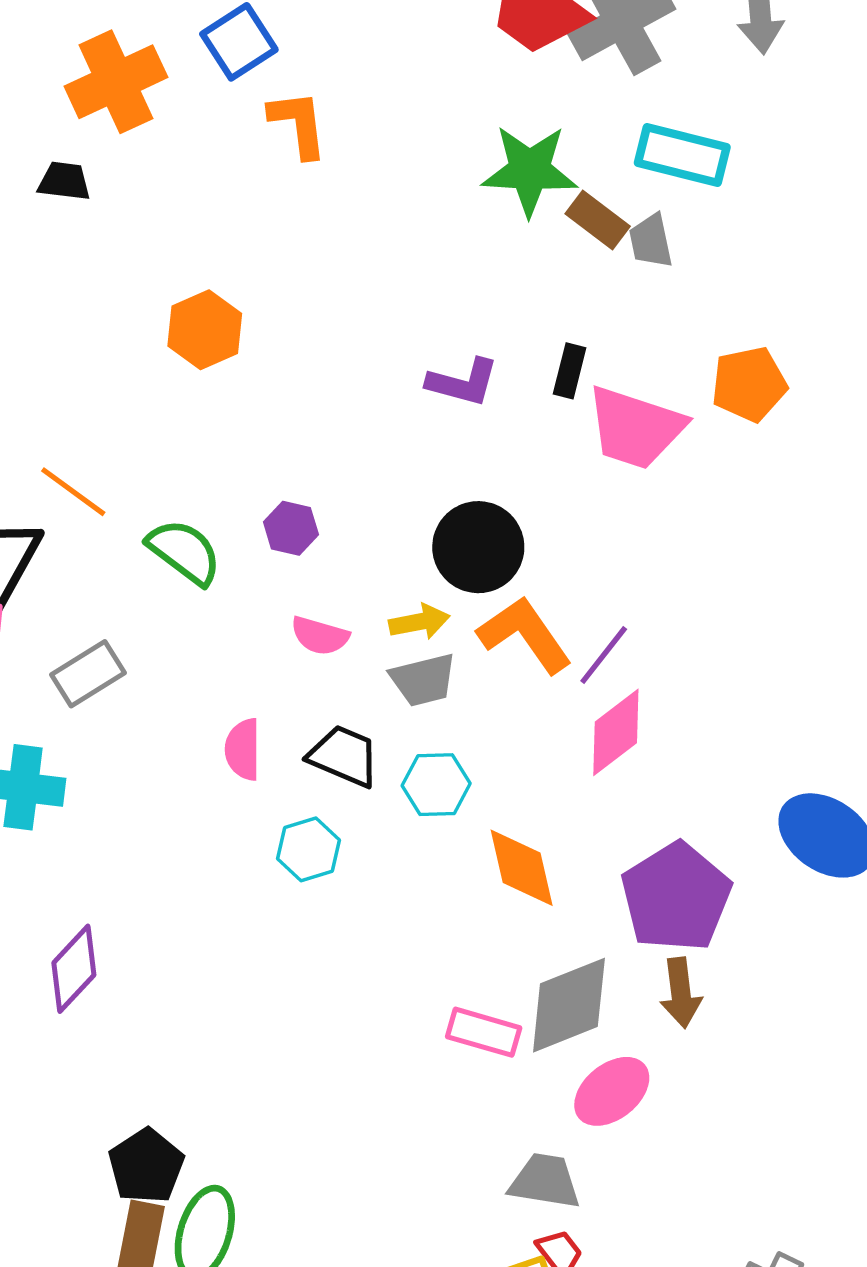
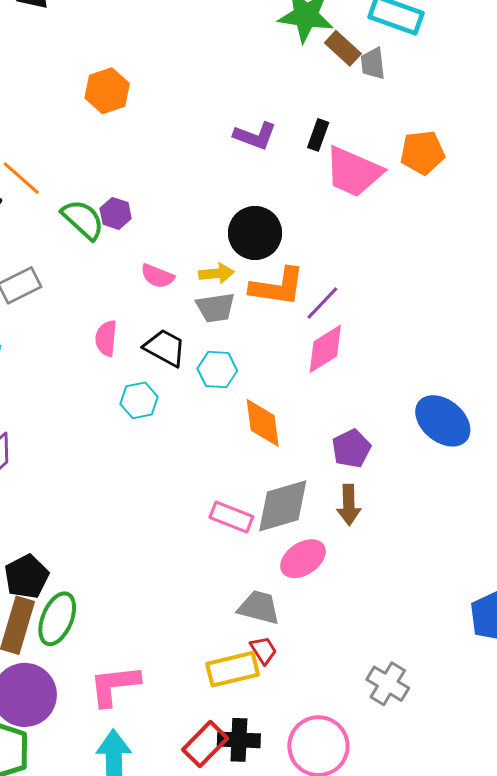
purple hexagon: (291, 528) -> (116, 213), moved
orange L-shape: (525, 635) -> (277, 287), turned 128
purple pentagon: (676, 897) -> (351, 449), size x0.6

